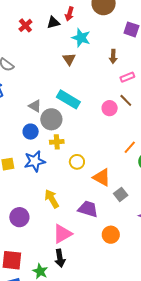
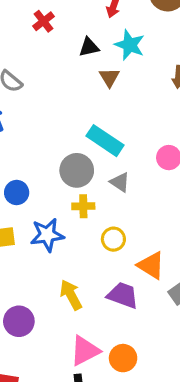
black triangle: (53, 23) -> (89, 47), moved
gray triangle: (35, 106) -> (120, 182), moved
blue circle: (31, 132) -> (17, 192), moved
purple trapezoid: (88, 209) -> (123, 295), moved
orange circle: (111, 235) -> (123, 358), moved

